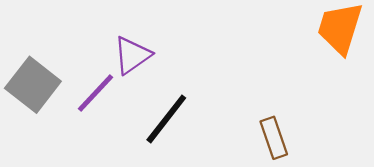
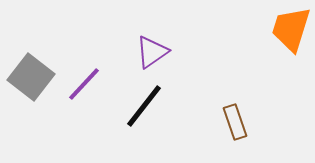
purple triangle: (132, 55) -> (152, 52), moved

